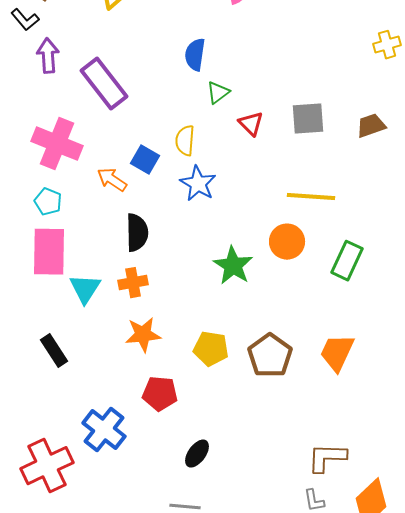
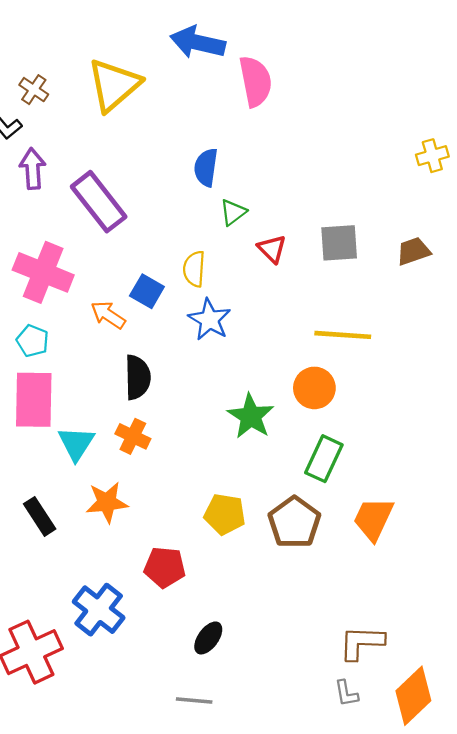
green rectangle: (347, 261) -> (324, 459), moved
orange cross: (133, 283) -> (133, 436), turned 36
orange star: (143, 335) -> (107, 502), moved

